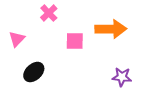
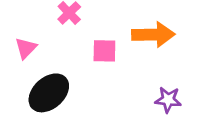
black ellipse: (34, 72) -> (49, 93), size x1.4

